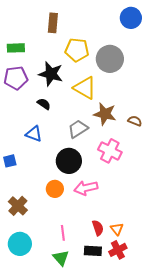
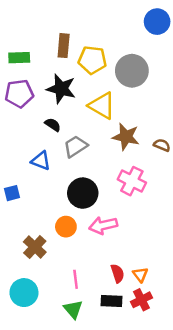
brown rectangle: (53, 23) -> (64, 46), moved
gray trapezoid: (78, 129) -> (76, 146), moved
brown cross: (18, 206) -> (35, 247), moved

